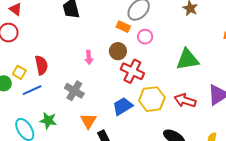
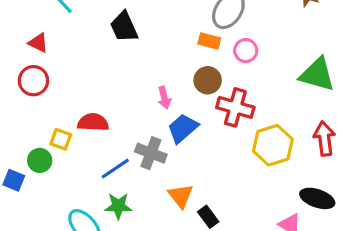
green triangle: (187, 59) -> (317, 74), turned 35
red semicircle: (41, 65) -> (93, 122), turned -66
blue line: (32, 90) -> (115, 169), moved
red arrow: (185, 100) -> (324, 139), turned 75
blue trapezoid: (123, 106) -> (183, 128), moved

